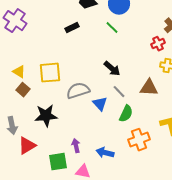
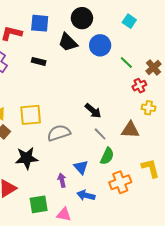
black rectangle: (72, 28) -> (39, 61), moved, turned 40
green line: (112, 28) -> (126, 62), moved
blue triangle: (100, 104) -> (81, 167), moved
purple arrow: (76, 146) -> (62, 180), moved

